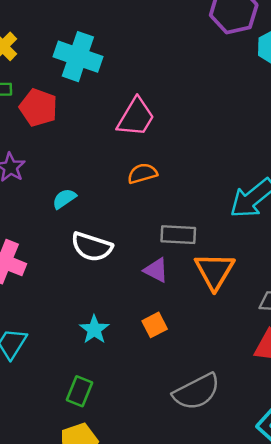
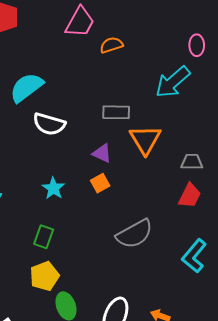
orange semicircle: (142, 173) -> (111, 45), moved
cyan semicircle: (64, 199) -> (26, 87), size x1.8
purple triangle: (156, 270) -> (102, 153), moved

